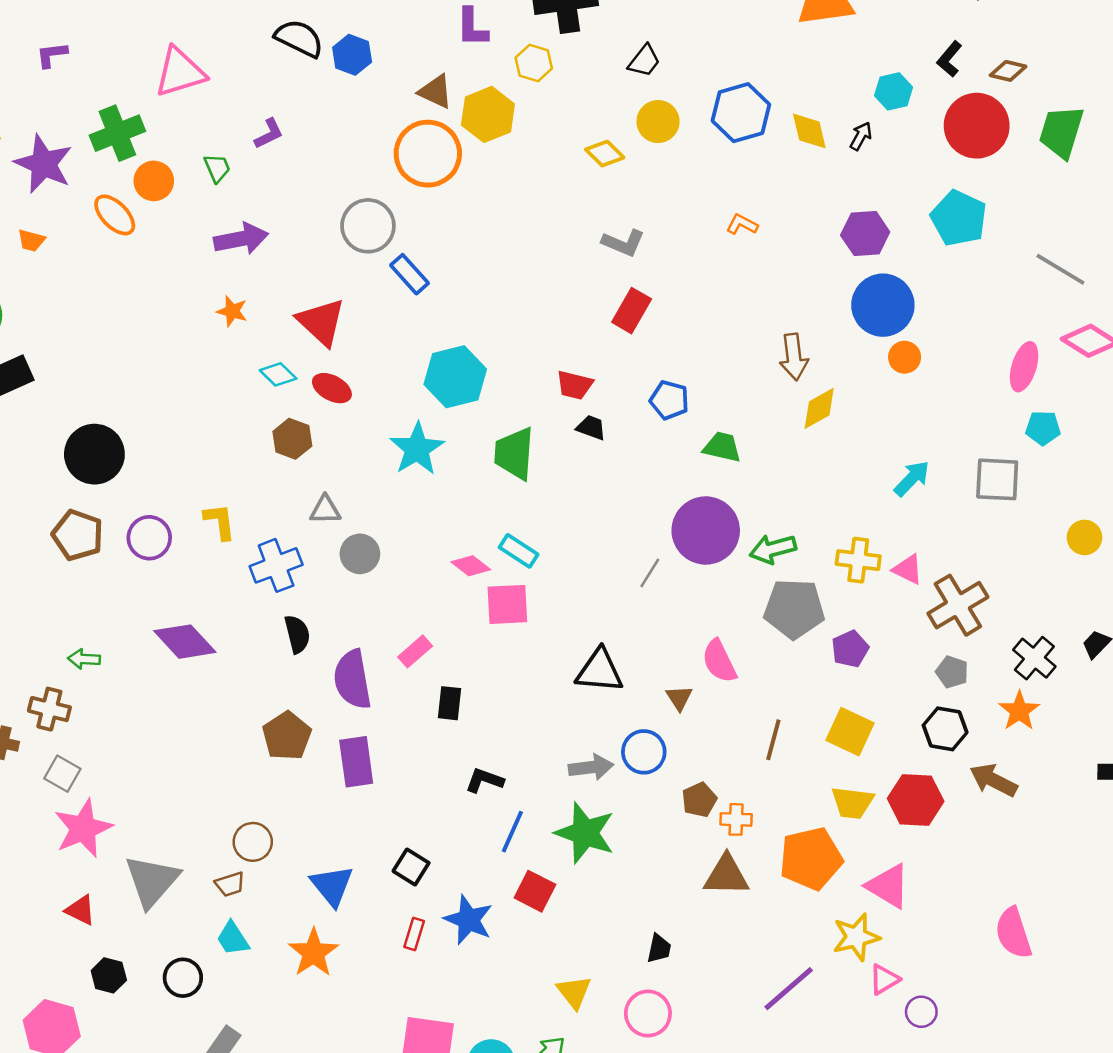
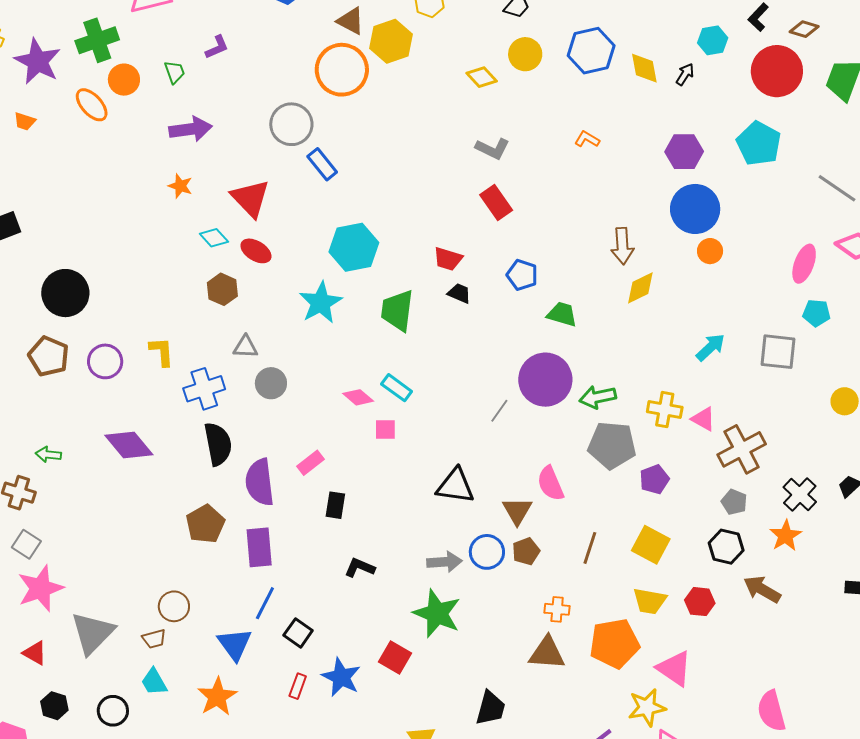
red rectangle: (632, 311) -> (496, 203), turned -68
pink square: (507, 604) -> (385, 430), size x0.6
black semicircle: (297, 634) -> (218, 444), size x1.4
brown triangle: (679, 698) -> (517, 511), size x1.4
brown pentagon: (699, 800) -> (526, 551), moved
red hexagon: (916, 800) -> (700, 602), size x0.7
blue line: (512, 832) -> (265, 603), moved
black trapezoid: (659, 949) -> (491, 708), size x1.5

